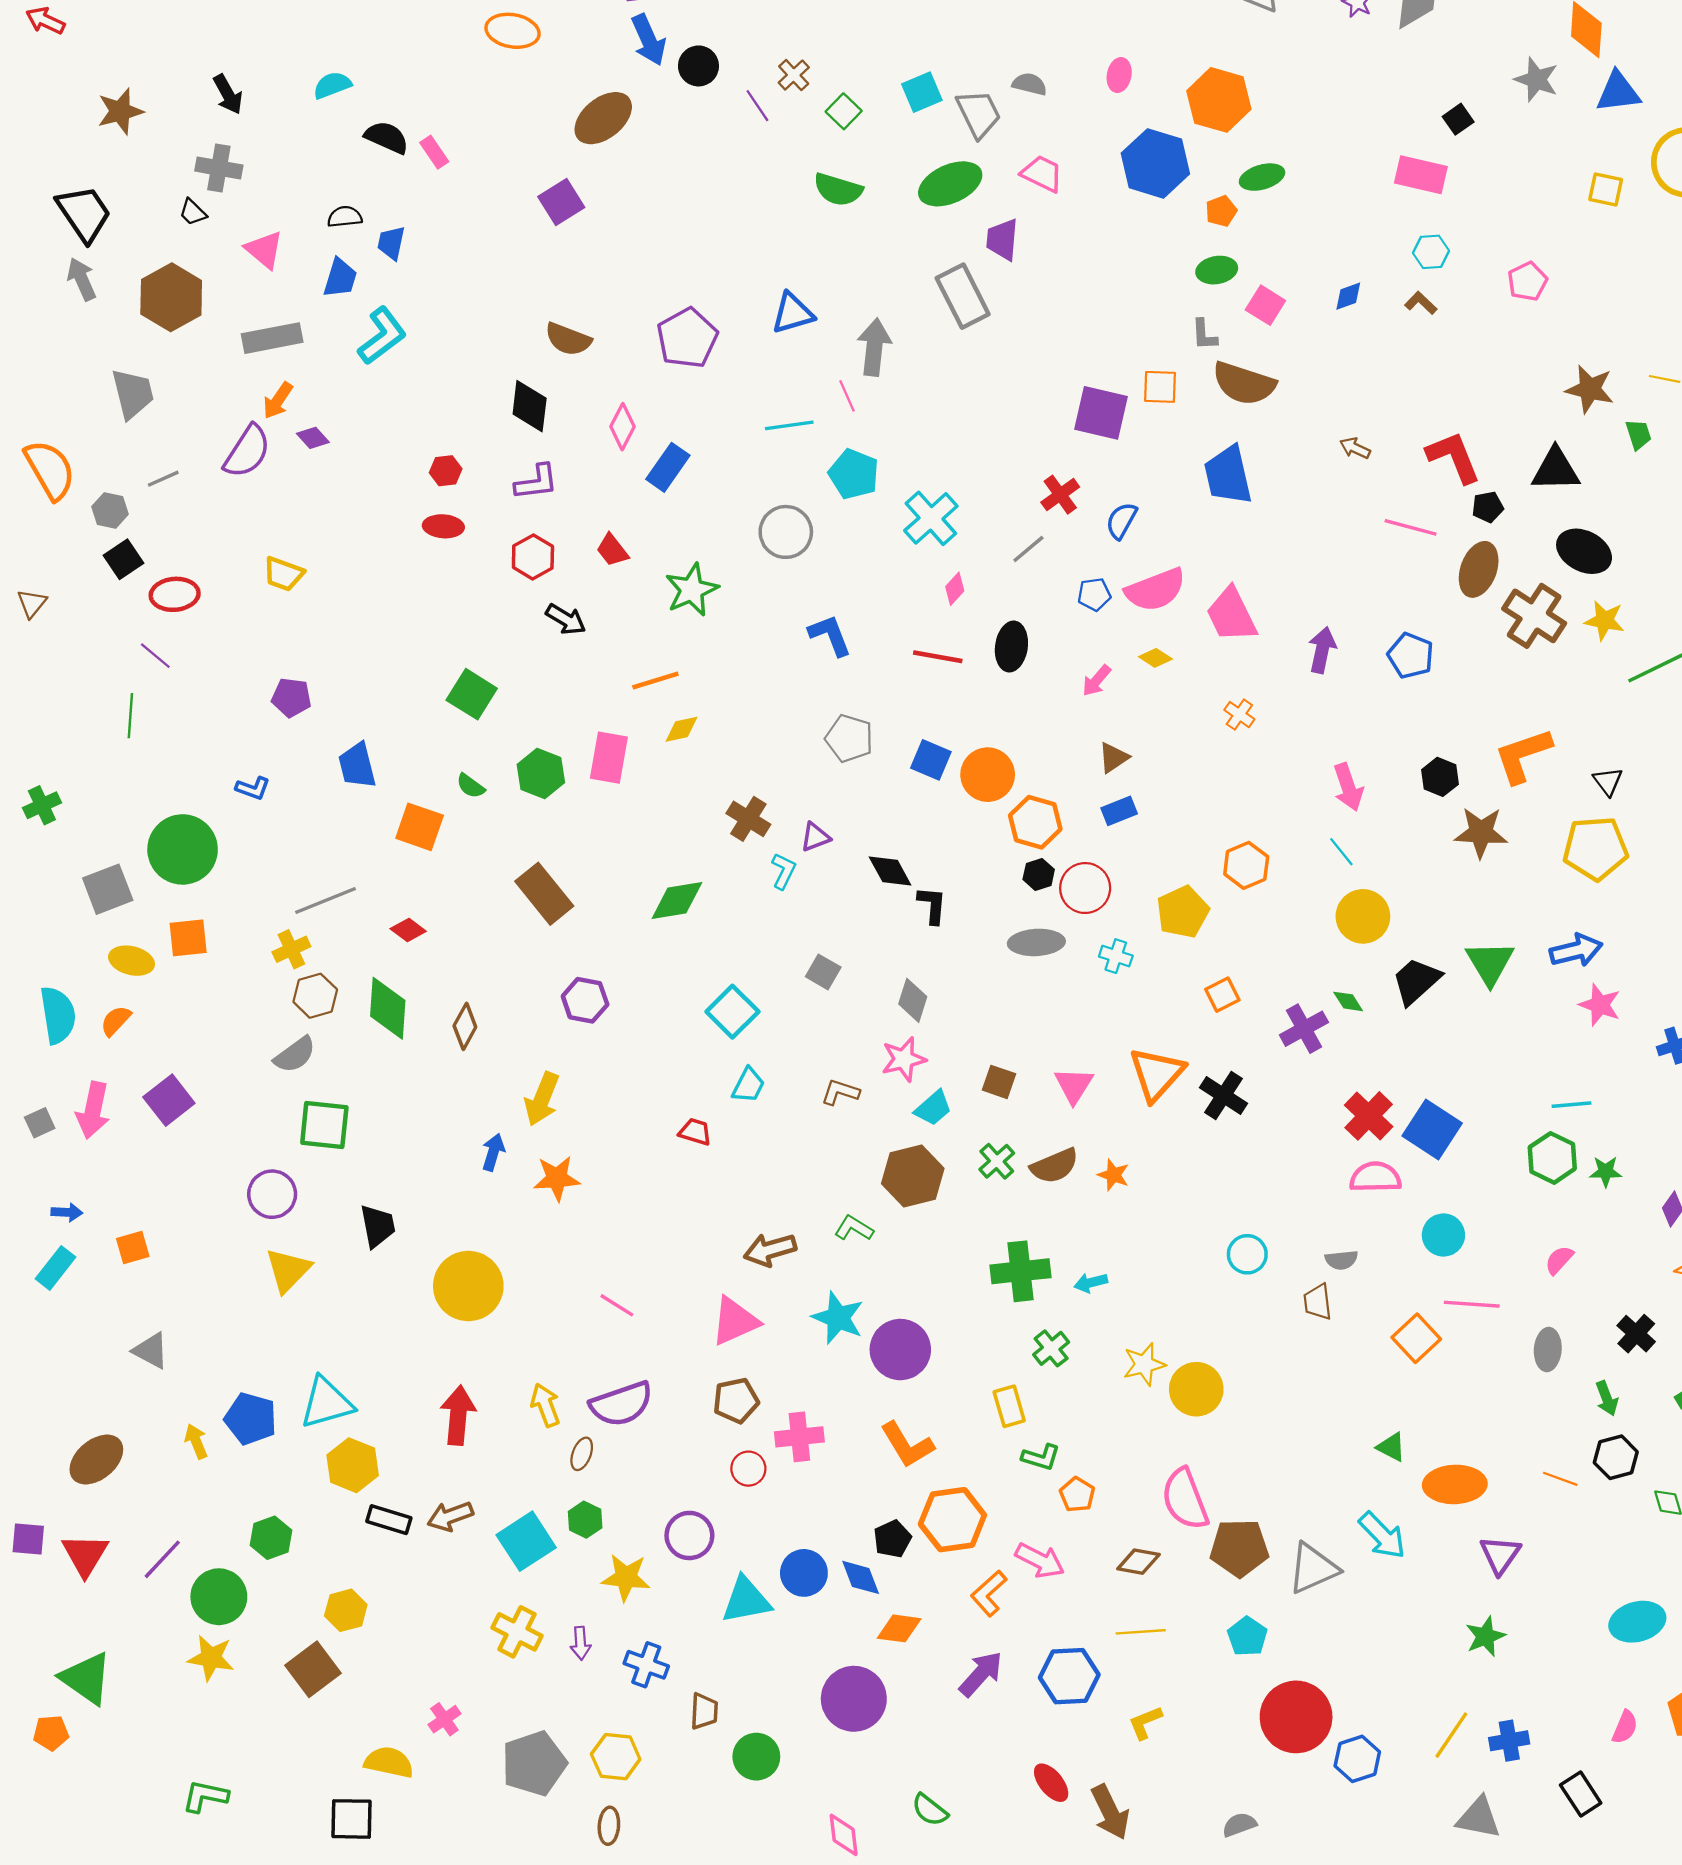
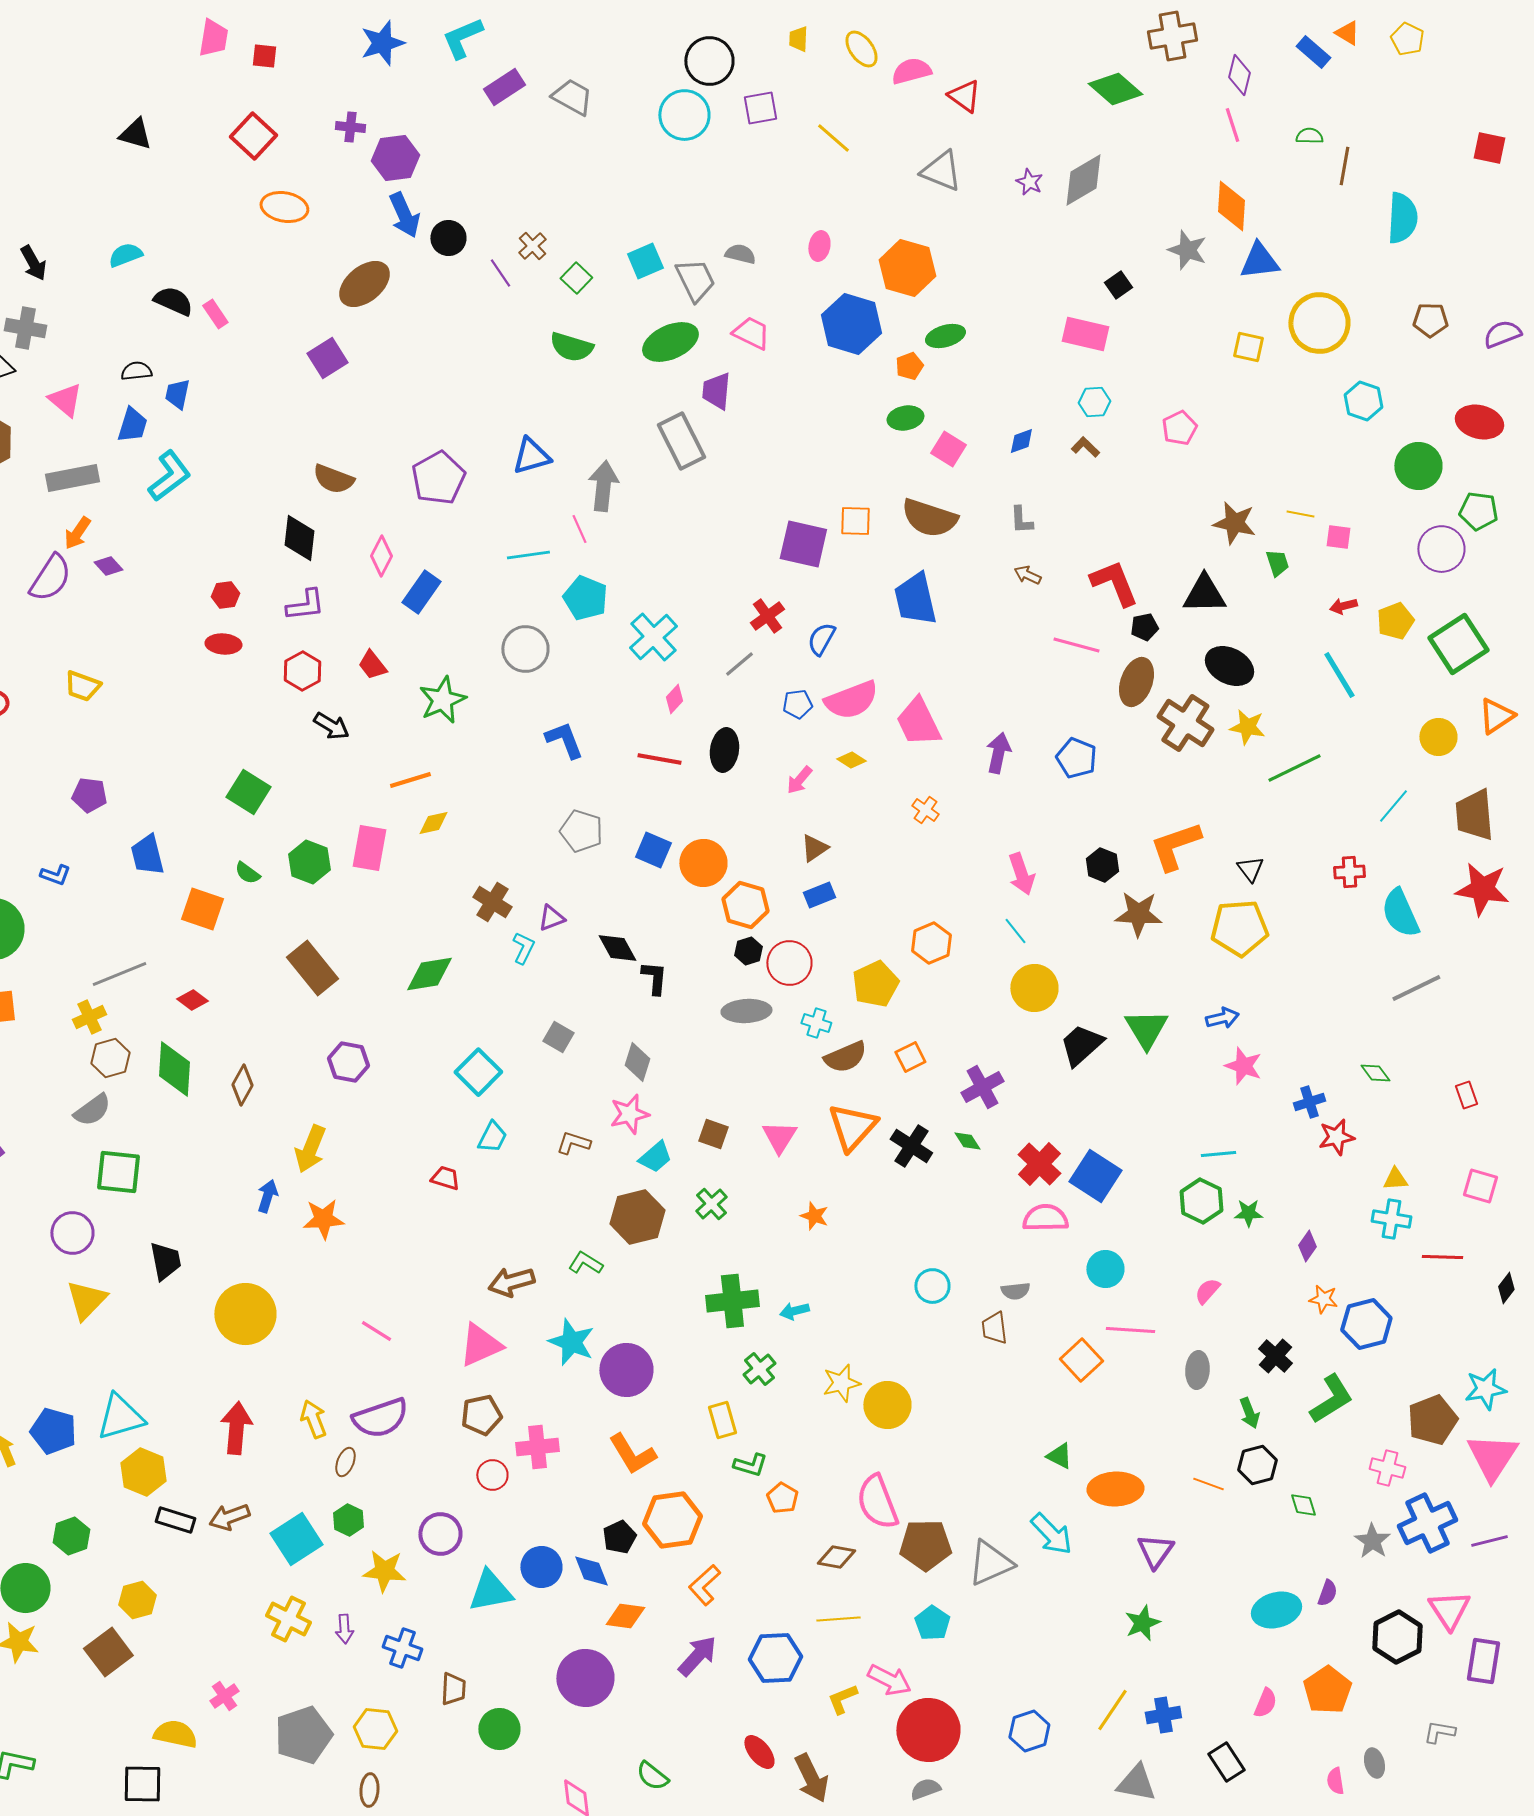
gray L-shape: (1204, 335) -> (1021, 520), moved
blue arrow: (1576, 950) -> (1222, 1018), size x0.7
green diamond: (1348, 1001) -> (967, 1141), moved
brown semicircle: (1055, 1166) -> (845, 1057), moved
pink arrow: (1040, 1560) -> (889, 1680), moved
red circle: (1296, 1717) -> (928, 1730), moved

